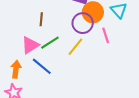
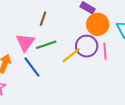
purple circle: (83, 23) -> (87, 46), moved
pink triangle: (30, 45) -> (25, 42), turned -36

